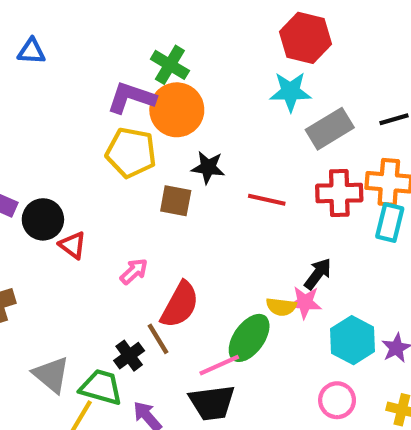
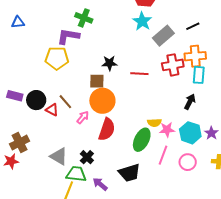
cyan star: (290, 92) -> (142, 21), turned -30
orange circle: (177, 110) -> (102, 101), moved
yellow pentagon: (131, 153) -> (57, 58), moved
black arrow: (318, 274) -> (190, 102), moved
pink star: (305, 302) -> (167, 130), moved
brown line: (158, 339) -> (65, 102), moved
pink line: (219, 365) -> (163, 155), moved, turned -36
gray triangle: (51, 375) -> (59, 156), moved

